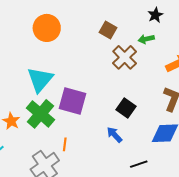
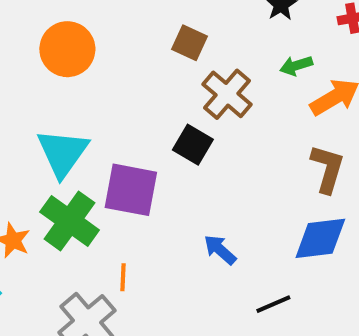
green arrow: (146, 39) -> (296, 66), moved
black square: (126, 108) -> (193, 145), moved

